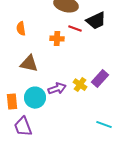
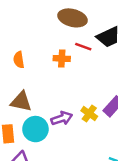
orange semicircle: (21, 29) -> (19, 60), moved
brown triangle: (29, 64) -> (21, 102), moved

